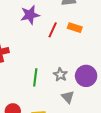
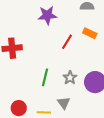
red line: (53, 30) -> (67, 42), moved
gray triangle: (68, 97) -> (64, 103), moved

